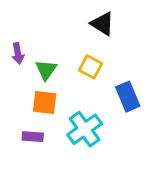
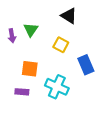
green triangle: (46, 70) -> (31, 30), moved
cyan cross: (85, 129) -> (57, 87), turned -30

